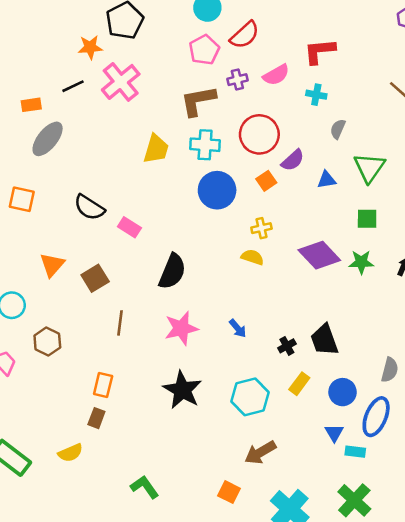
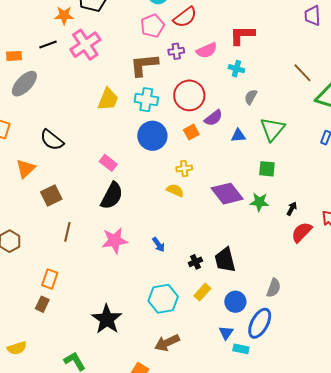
pink rectangle: (129, 227) -> (108, 163), moved
orange triangle: (52, 265) -> (26, 169), moved
black star: (182, 390) -> (107, 319), moved
yellow semicircle: (70, 453) -> (17, 348), moved

